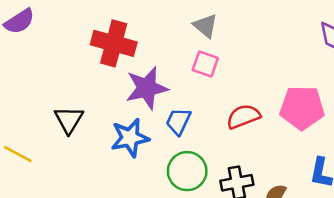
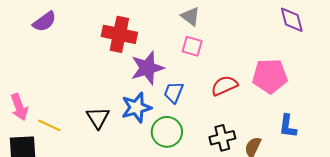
black triangle: (69, 120) -> (98, 118), moved
green circle: (187, 171) -> (167, 132), moved

